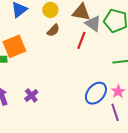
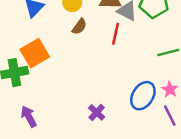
purple cross: (31, 95) -> (97, 112), moved

